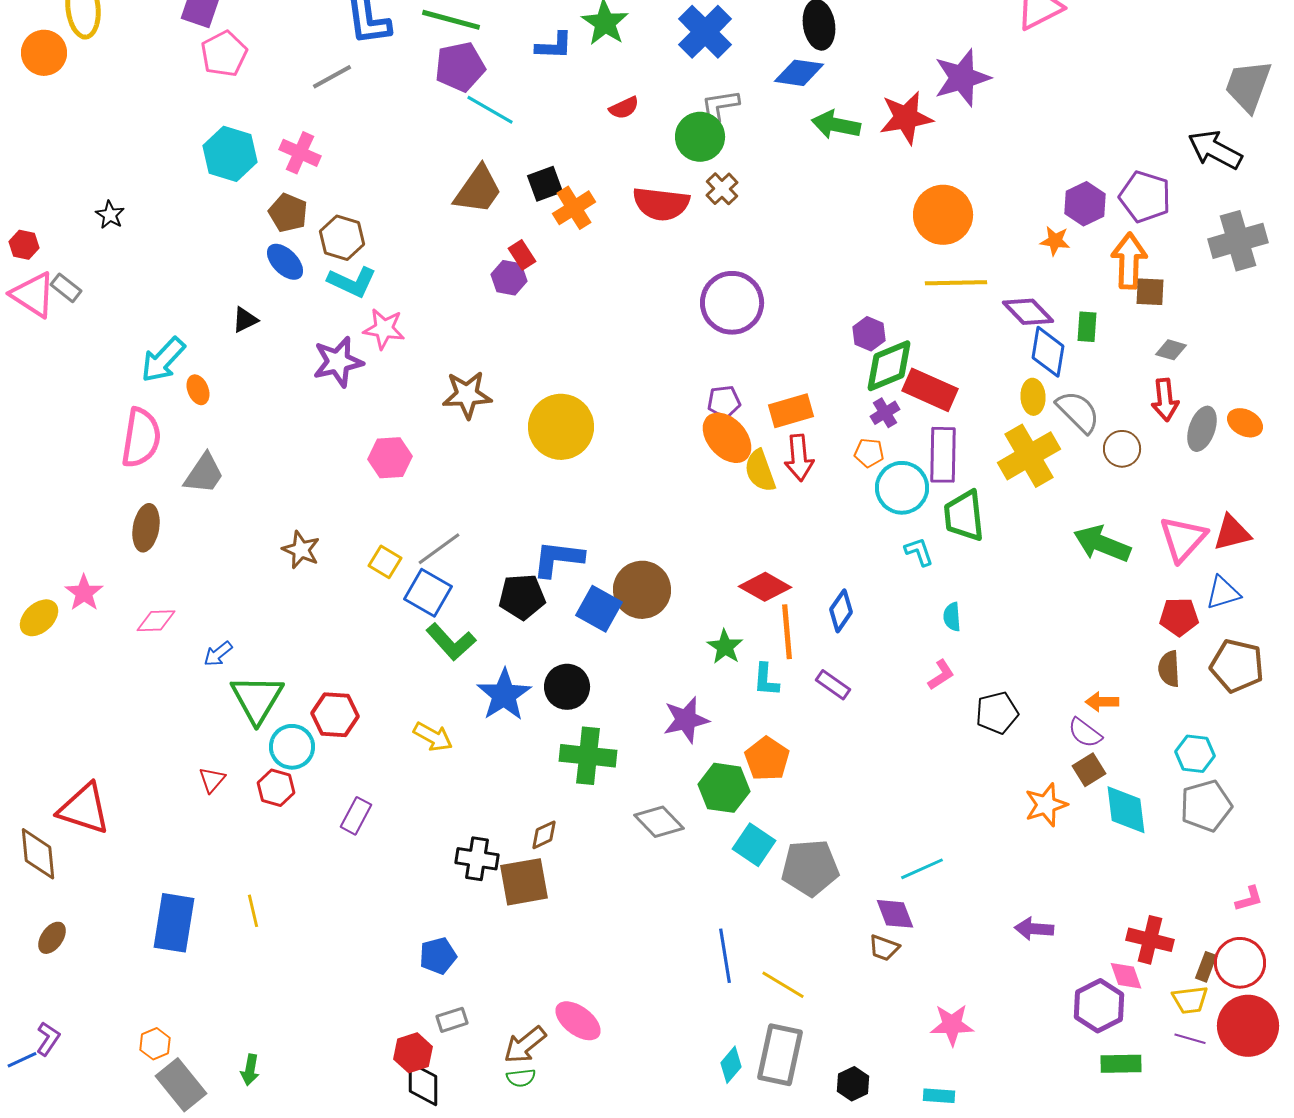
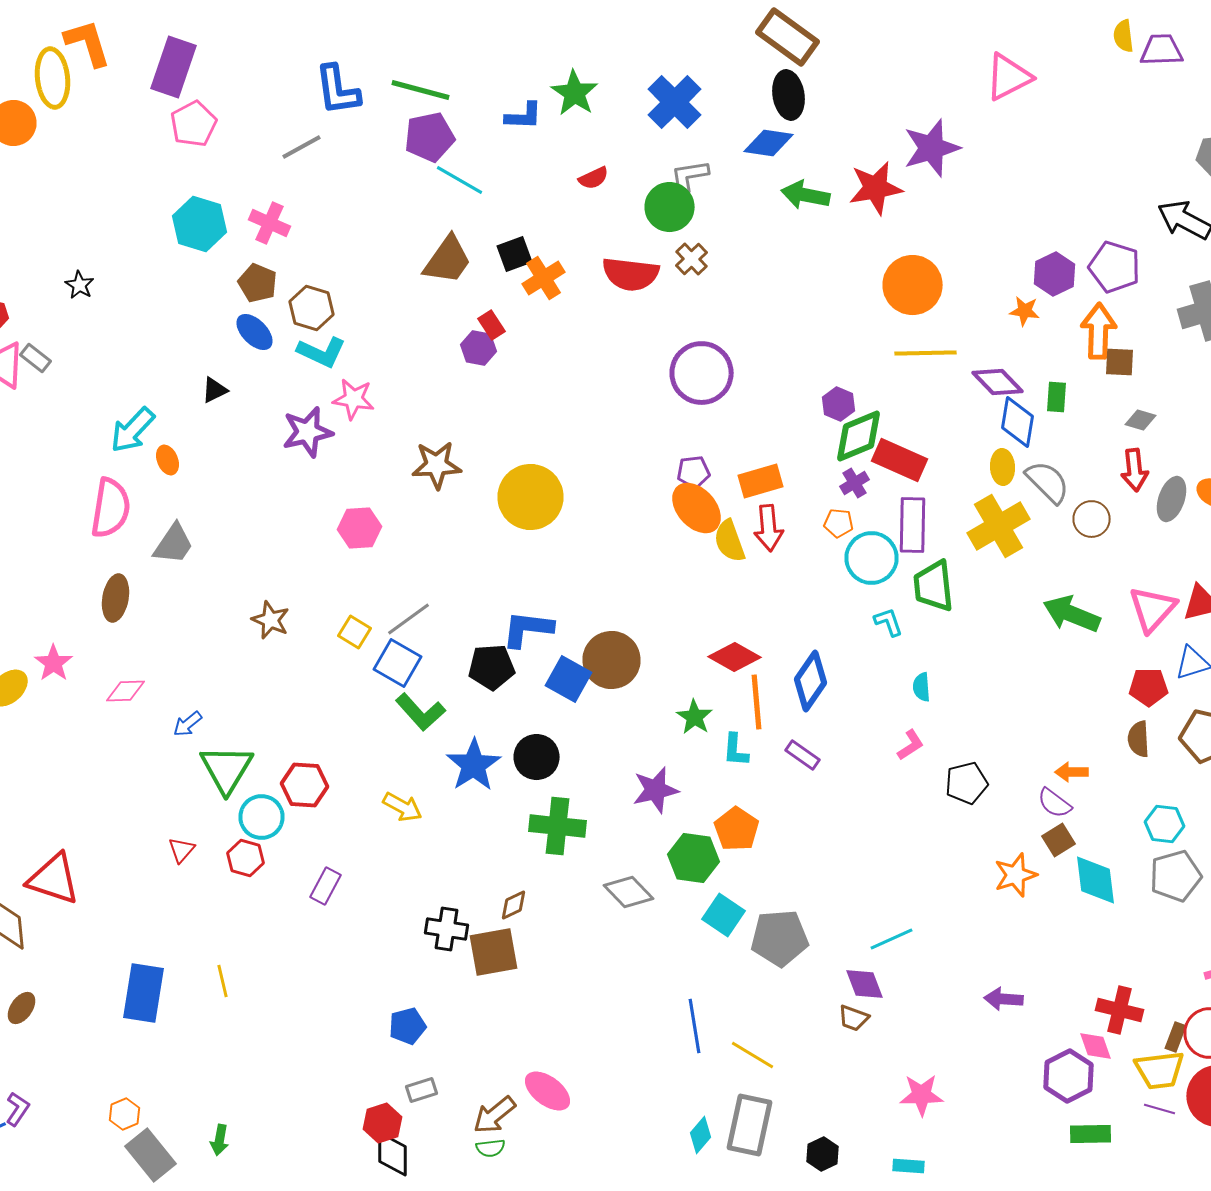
blue diamond: (841, 611) -> (810, 681), size x1.4
yellow trapezoid: (1190, 1000) -> (1160, 1070), size x1.4

